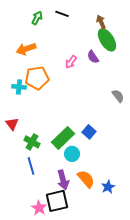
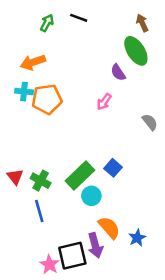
brown arrow: (101, 22) -> (142, 23), moved
pink arrow: (71, 62) -> (104, 102), moved
cyan cross: (19, 87) -> (24, 92), moved
red triangle: (12, 124) -> (15, 177), moved
purple arrow: (63, 180) -> (95, 245), moved

